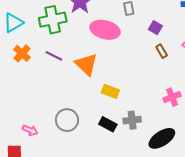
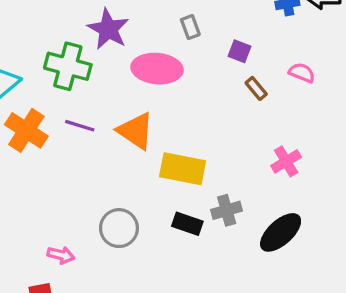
green cross: (53, 20) -> (68, 66), turned 36
orange cross: (22, 53) -> (26, 130), size x1.4
yellow rectangle: (110, 91) -> (183, 169), size x1.5

